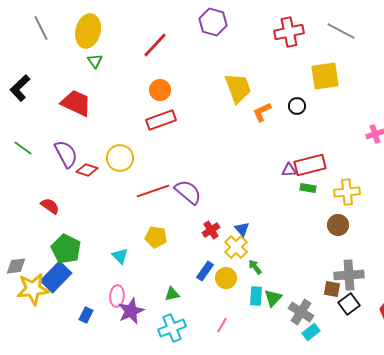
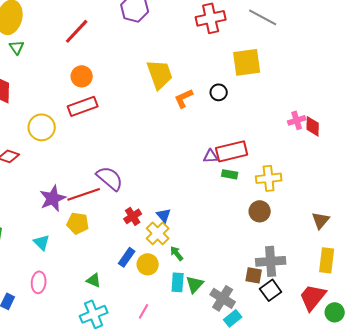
yellow circle: (120, 158) -> (42, 127), moved
red line: (153, 191) -> (84, 194), moved
green triangle: (172, 294) -> (94, 280), turned 35
purple star: (131, 311) -> (53, 198), moved

